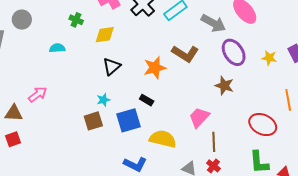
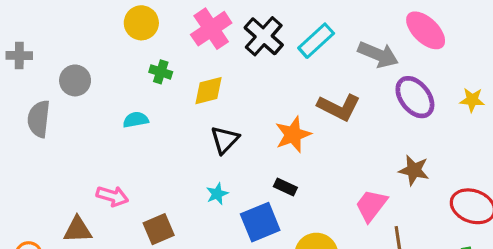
brown star: (224, 86) -> (414, 170), moved
pink arrow: (38, 94) -> (112, 196), turned 60
brown square: (93, 121) -> (159, 229), moved

